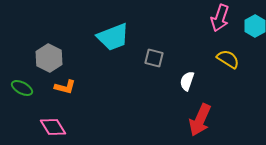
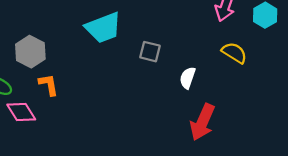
orange L-shape: (65, 87) -> (49, 85), turned -115
pink diamond: (53, 127) -> (21, 112), moved

